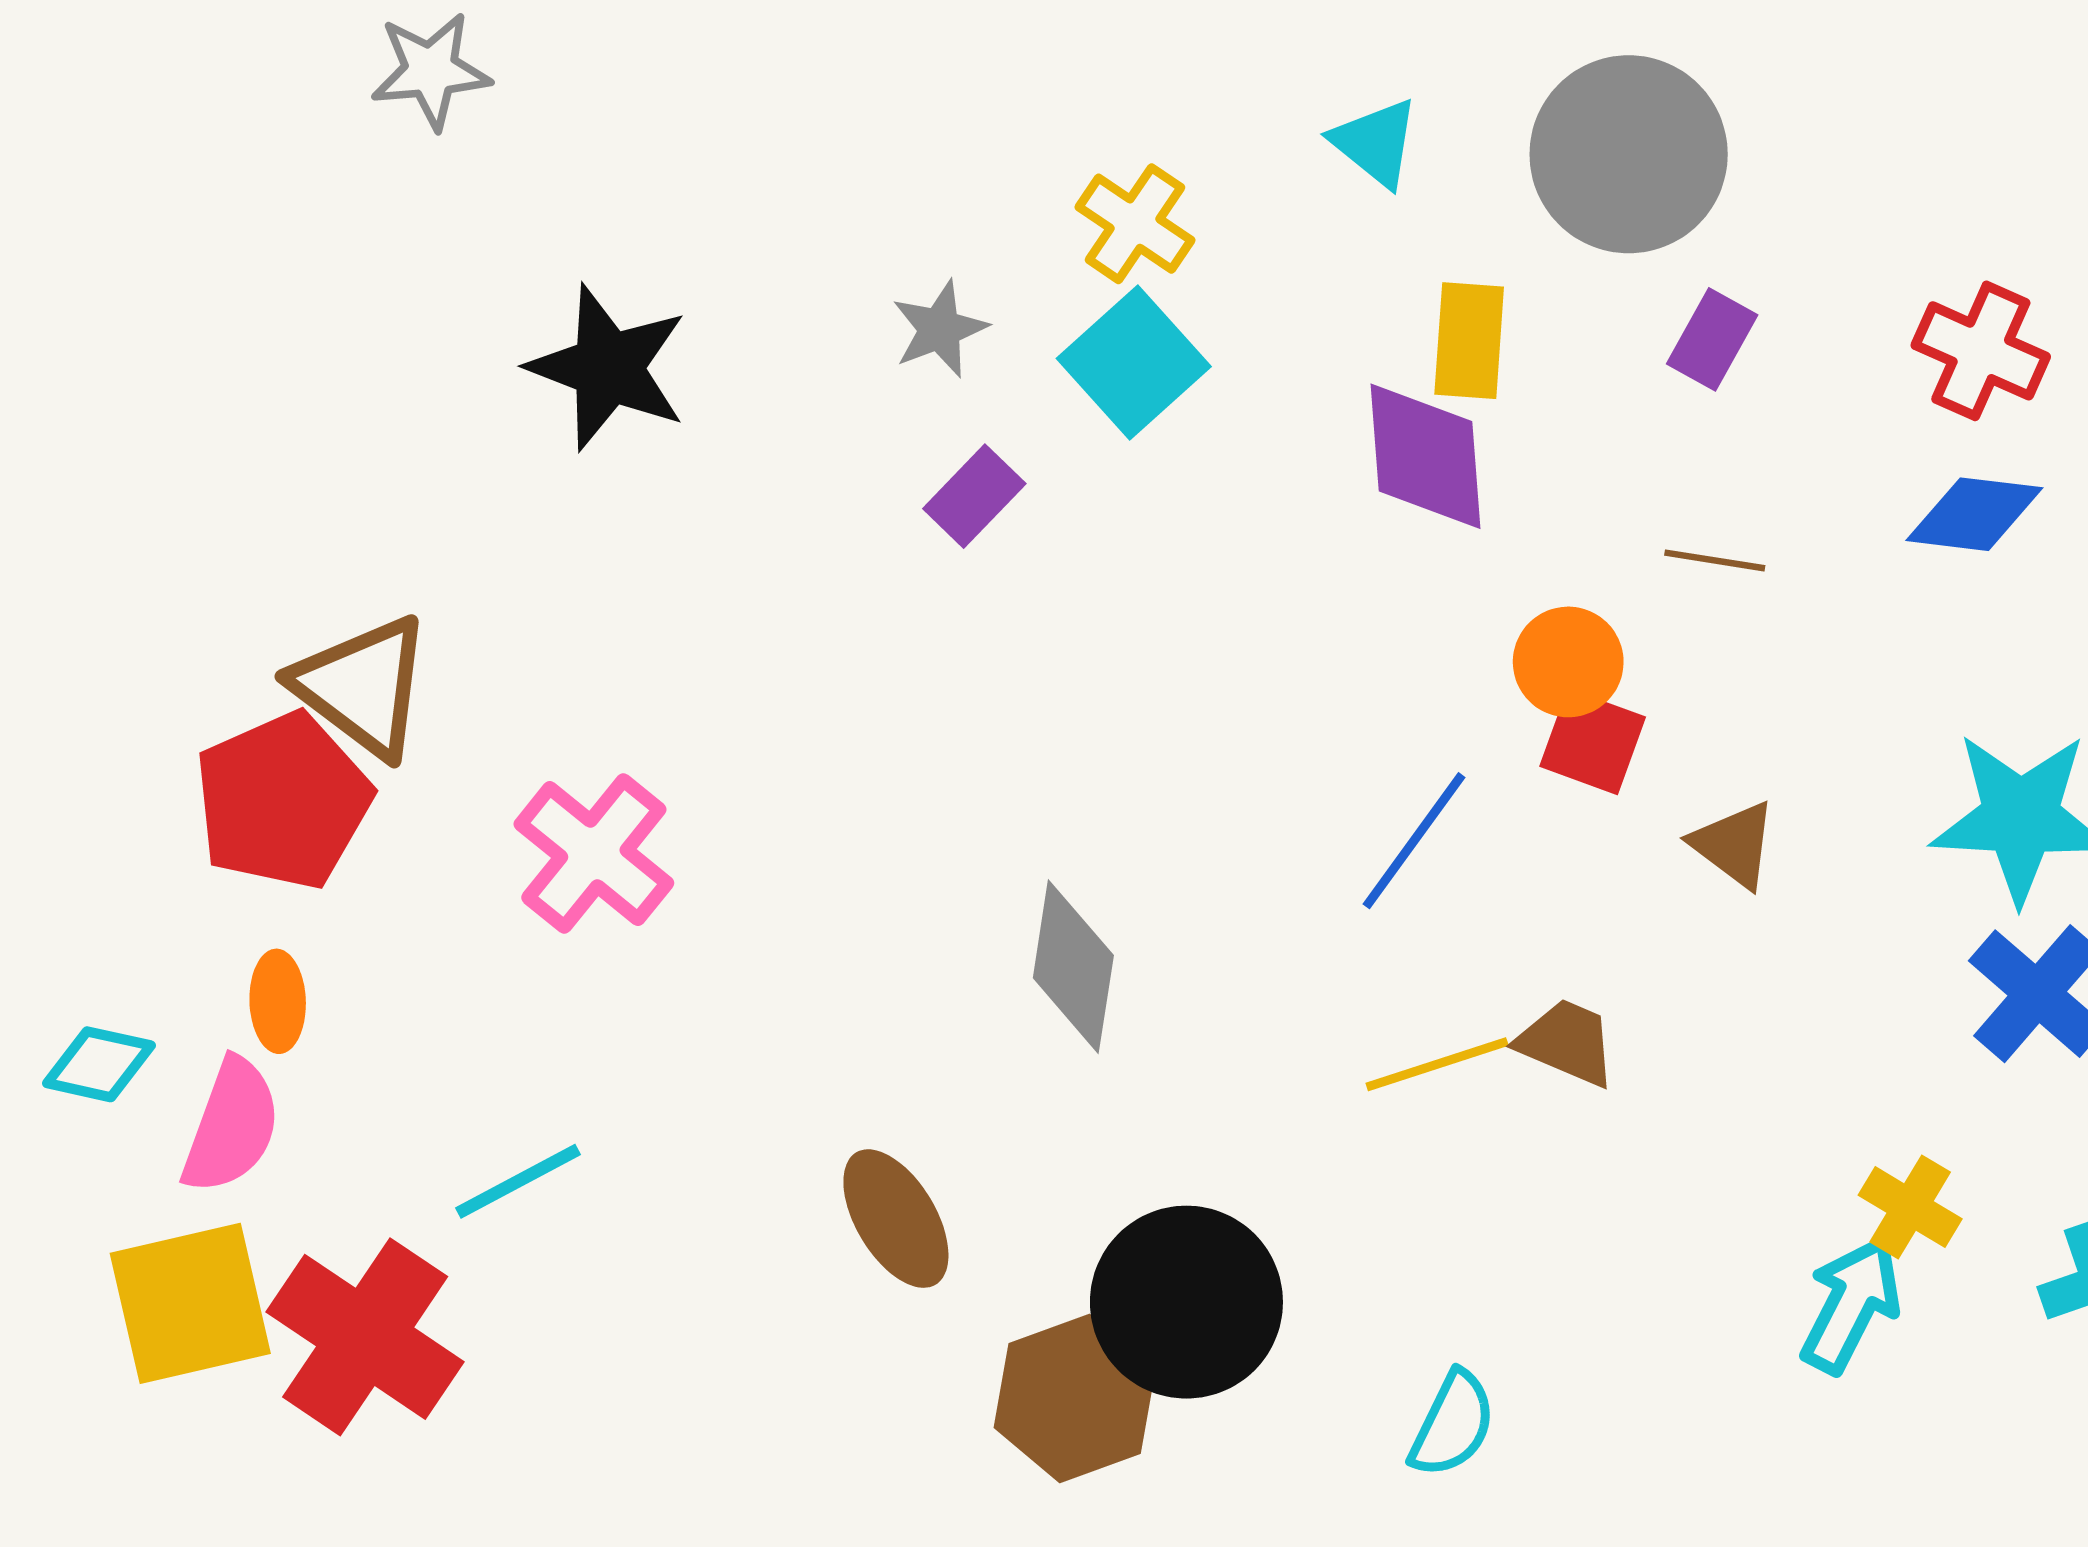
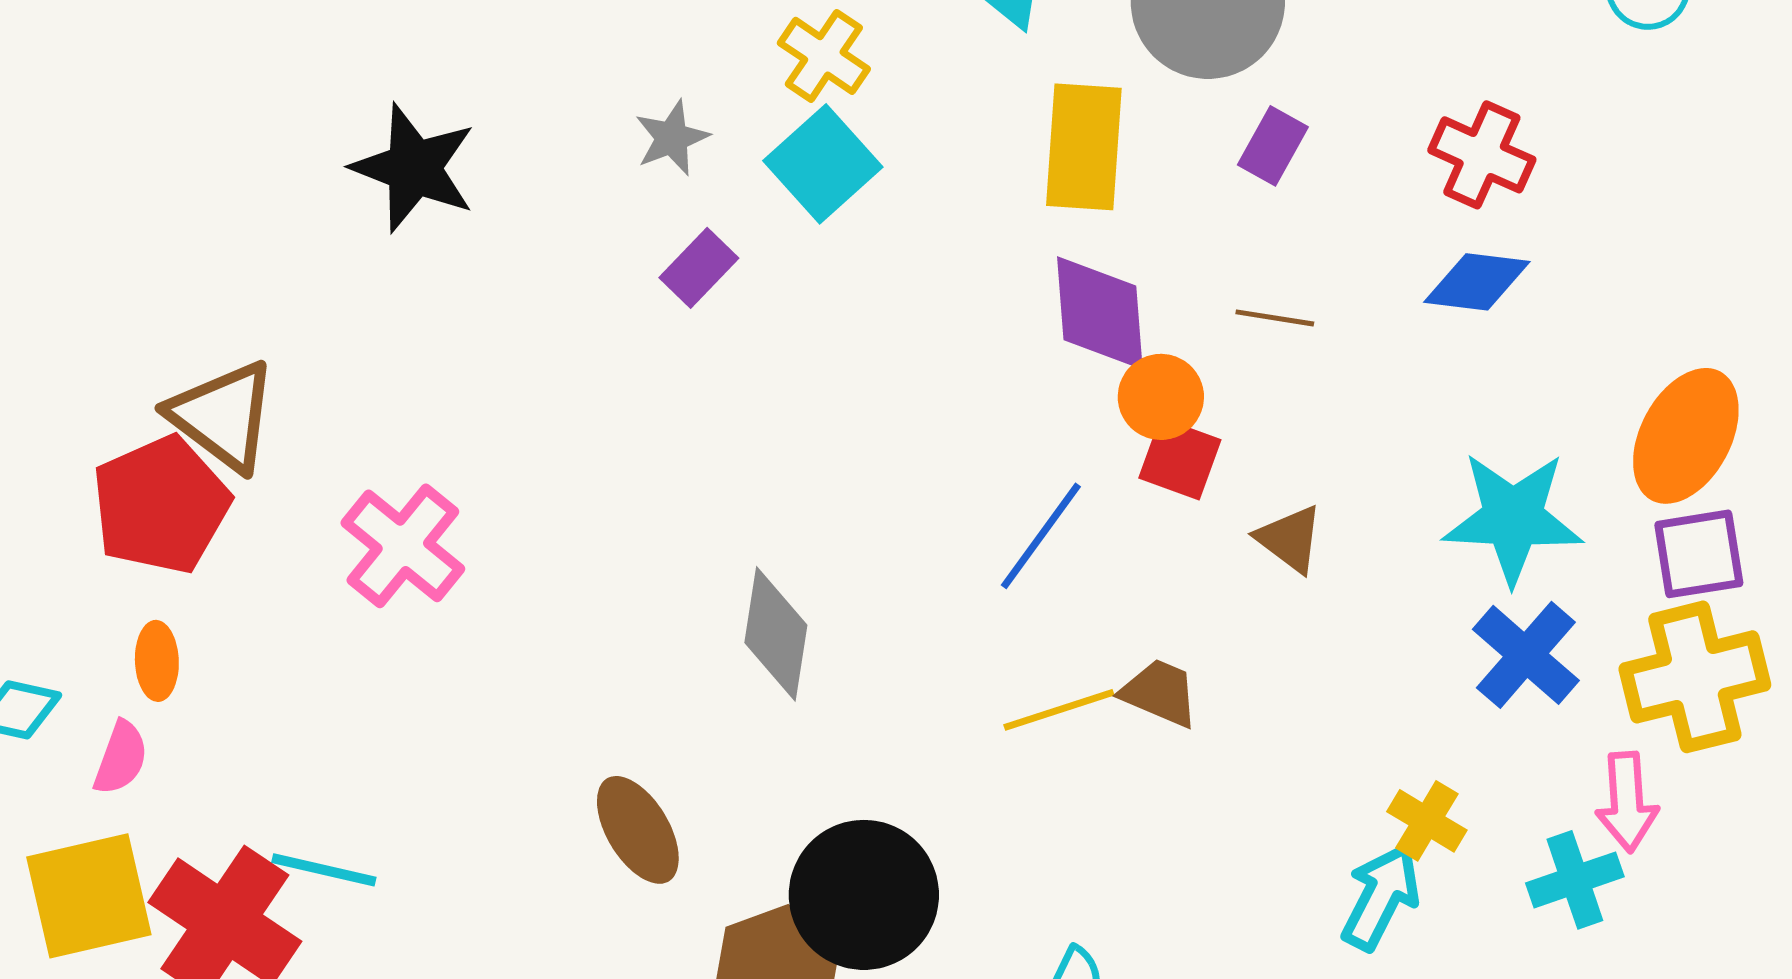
yellow rectangle: (1469, 341) -> (1084, 147), size x1.4
purple diamond: (1426, 456) -> (1100, 313), moved
pink semicircle: (231, 1126) -> (121, 758), size x0.7
cyan line: (518, 1181) -> (324, 870), moved, turned 41

